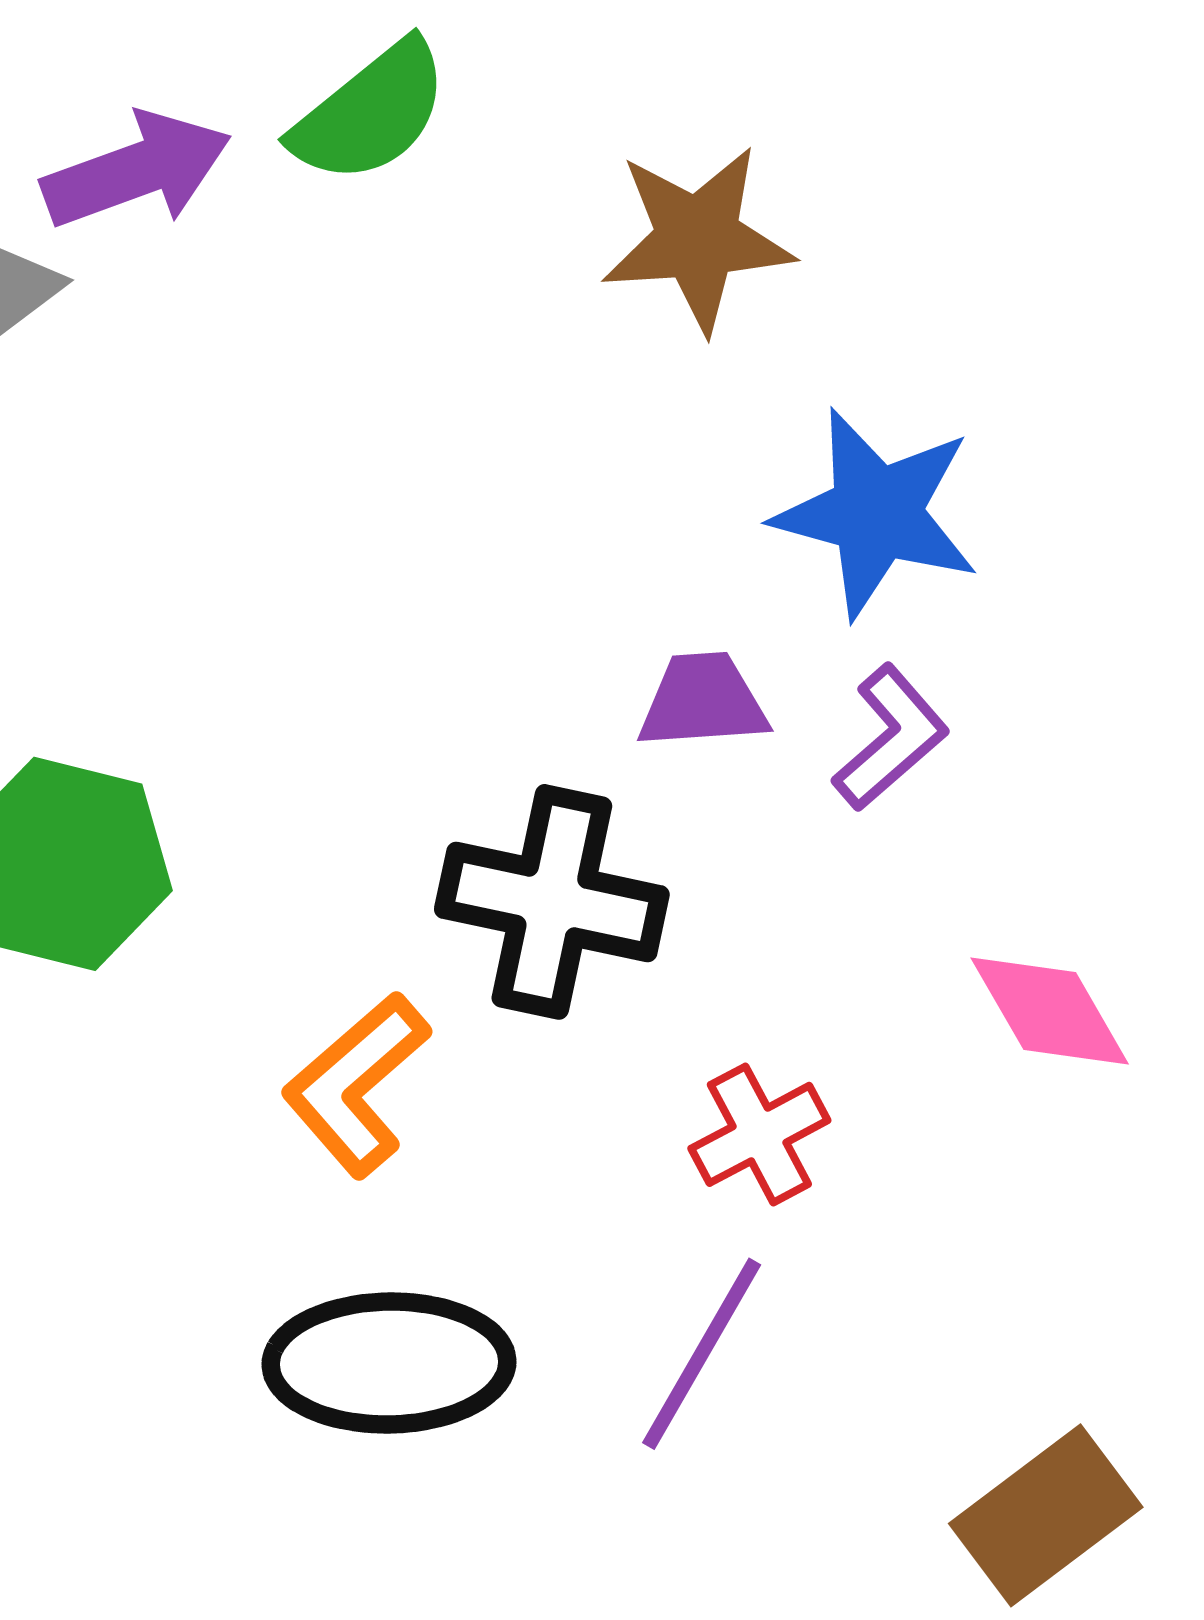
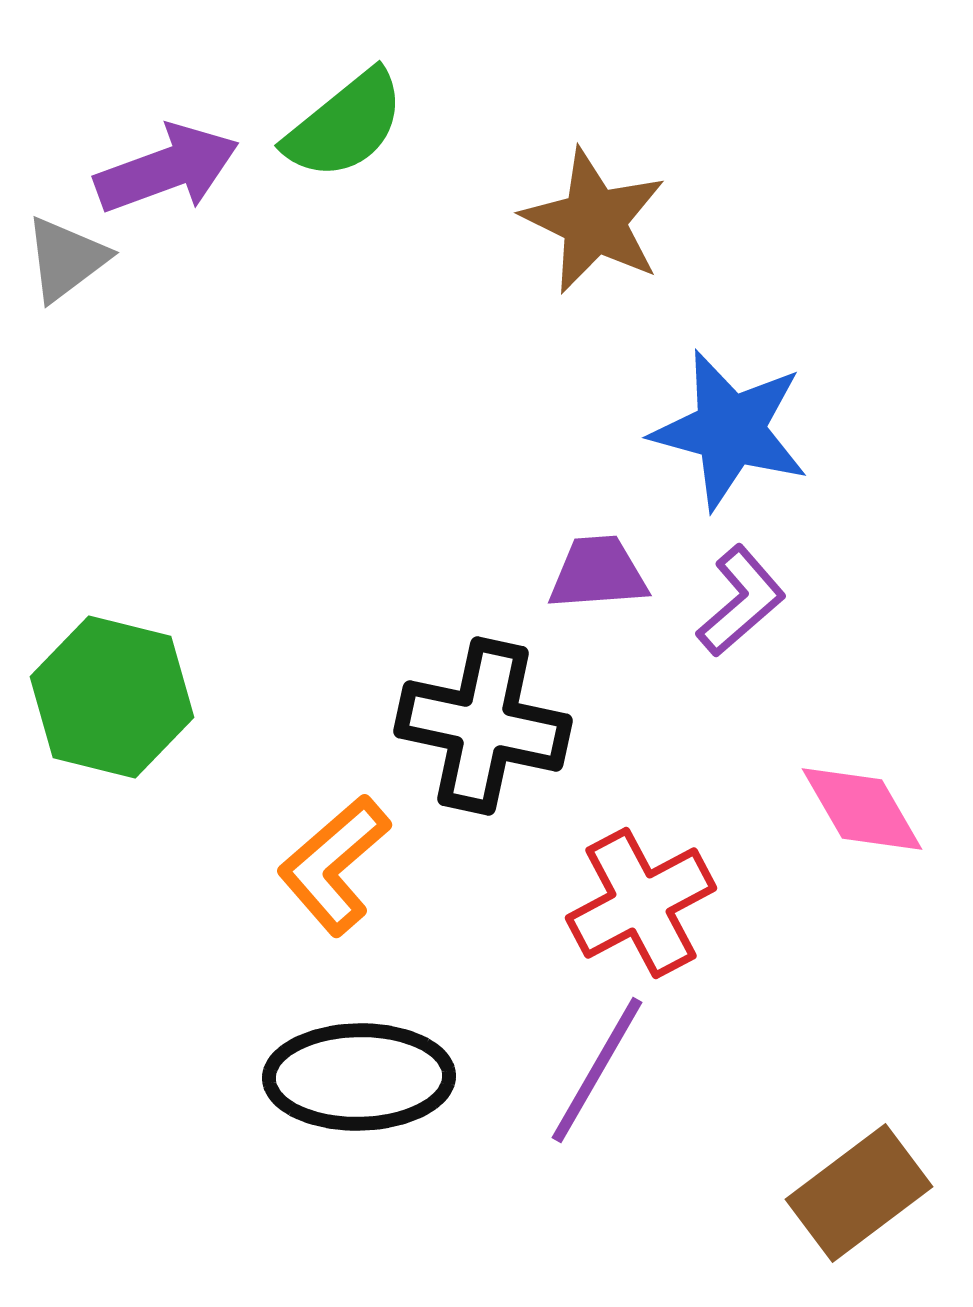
brown star: (698, 239) -> (594, 221), turned 30
red cross: (759, 1134) -> (641, 903), size x1.4

